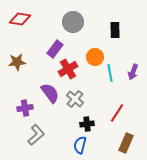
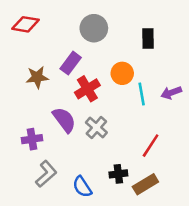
brown star: (17, 62) -> (37, 77), moved
purple arrow: (133, 72) -> (171, 93), turned 49
black cross: (87, 124) -> (118, 174), moved
brown rectangle: (126, 143) -> (145, 184), moved, turned 36
blue semicircle: (80, 145) -> (82, 187), moved, turned -48

